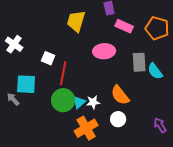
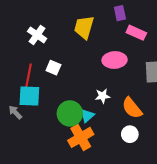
white cross: (14, 44) -> (37, 35), moved
red line: (63, 73) -> (28, 76), moved
white star: (93, 102) -> (103, 96), moved
orange cross: (86, 128) -> (81, 137), moved

